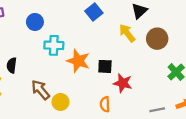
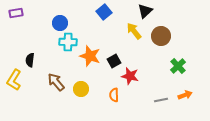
blue circle: (35, 22) -> (60, 23), moved
black square: (105, 66) -> (114, 61), turned -32
yellow circle: (60, 102) -> (81, 89), moved

